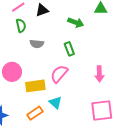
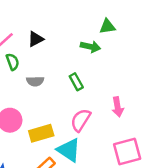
green arrow: (76, 23) -> (90, 47), moved
pink semicircle: (59, 74) -> (81, 120), moved
cyan triangle: (55, 103) -> (69, 150), size x1.5

